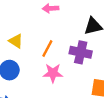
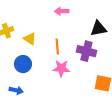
orange line: (47, 48) -> (57, 46), turned -35

